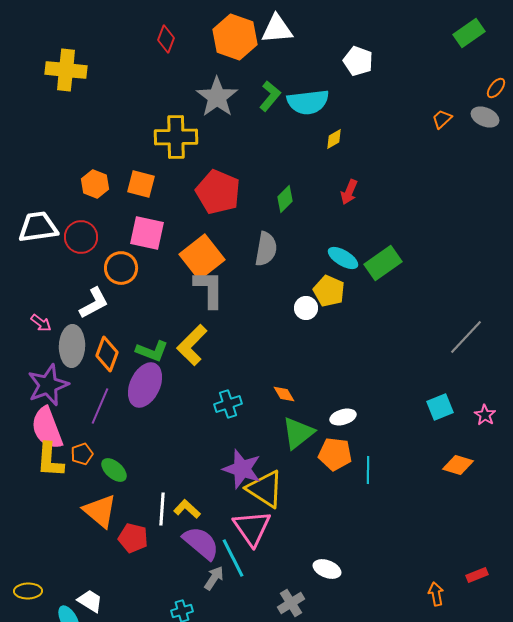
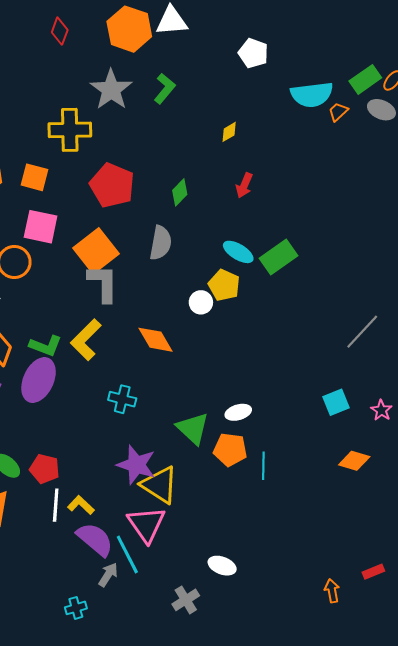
green rectangle: (469, 33) -> (365, 79), moved
cyan semicircle: (308, 102) -> (312, 95), moved
orange diamond: (284, 394) -> (156, 340), moved, size x1.6
cyan cross: (228, 404) -> (122, 399), turned 32
green triangle: (298, 433) -> (193, 428), turned -39
red pentagon: (133, 538) -> (45, 469), moved

